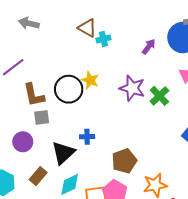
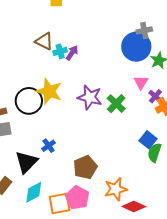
purple arrow: (149, 47) -> (72, 53), moved
yellow star: (90, 80) -> (49, 91), size x1.5
blue cross: (87, 137) -> (49, 146), turned -32

